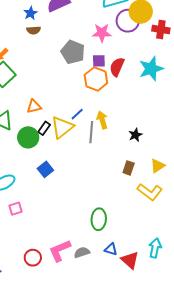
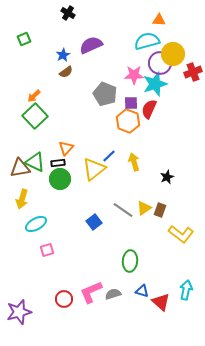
brown semicircle: (34, 30) -> (66, 72), turned -32
red cross: (161, 30) -> (193, 72), turned -30
cyan star: (151, 69) -> (155, 84), moved
orange triangle: (34, 106) -> (66, 148), turned -35
black rectangle: (44, 128) -> (58, 163), moved, turned 48
gray line: (91, 132) -> (123, 210), moved, turned -60
yellow triangle: (158, 166) -> (144, 208), moved
blue square: (45, 169) -> (94, 222), moved

